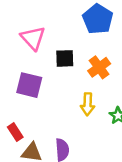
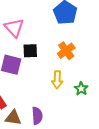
black square: (65, 58) -> (30, 51), moved

